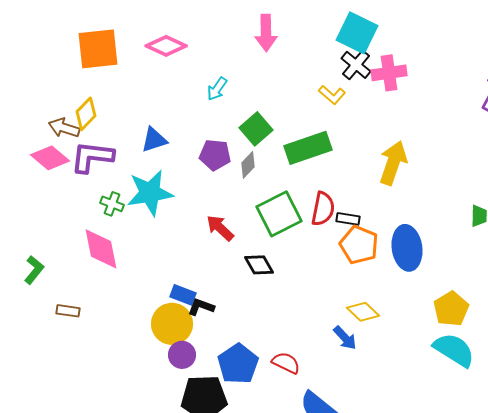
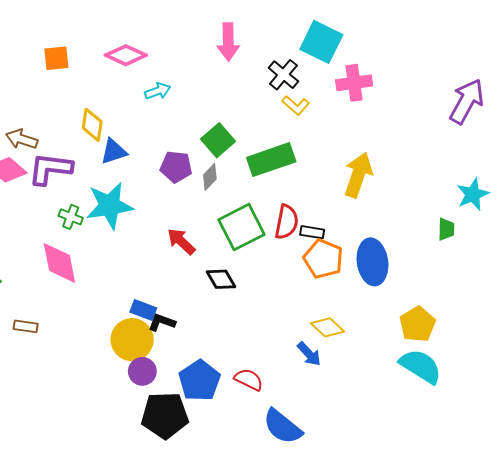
orange square: (98, 49) -> (56, 58), size x0.6
black cross: (356, 65) -> (283, 75), moved
cyan arrow: (217, 89) -> (158, 91), moved, turned -145
yellow diamond: (86, 114) -> (92, 125), moved, turned -36

